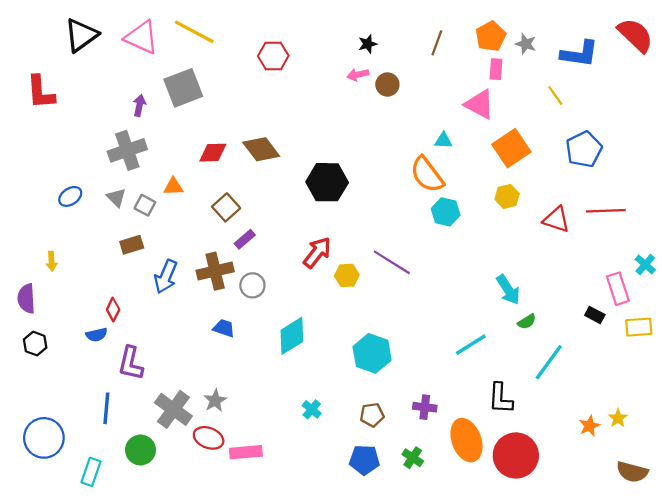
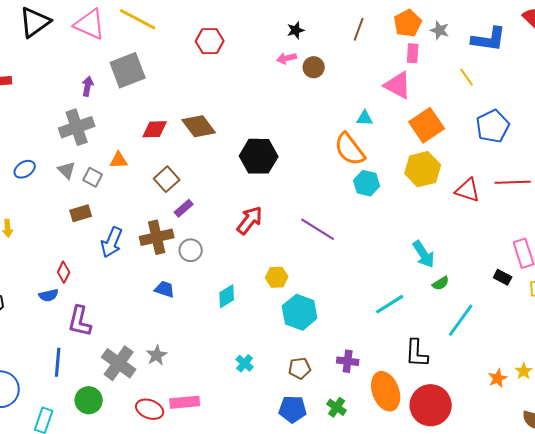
yellow hexagon: (507, 196) -> (423, 169), size x1.6
yellow hexagon: (347, 275) -> (277, 277), moved
cyan diamond: (292, 336) -> (227, 296), size x0.7
red ellipse: (209, 438) -> (150, 409), moved

